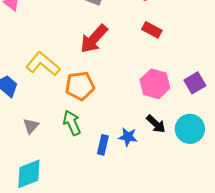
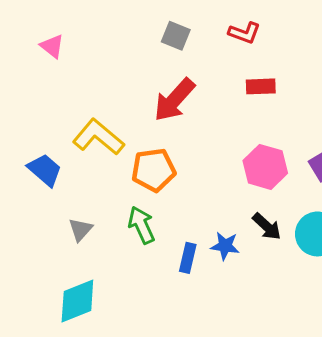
red rectangle: (152, 30) -> (261, 86), turned -30

